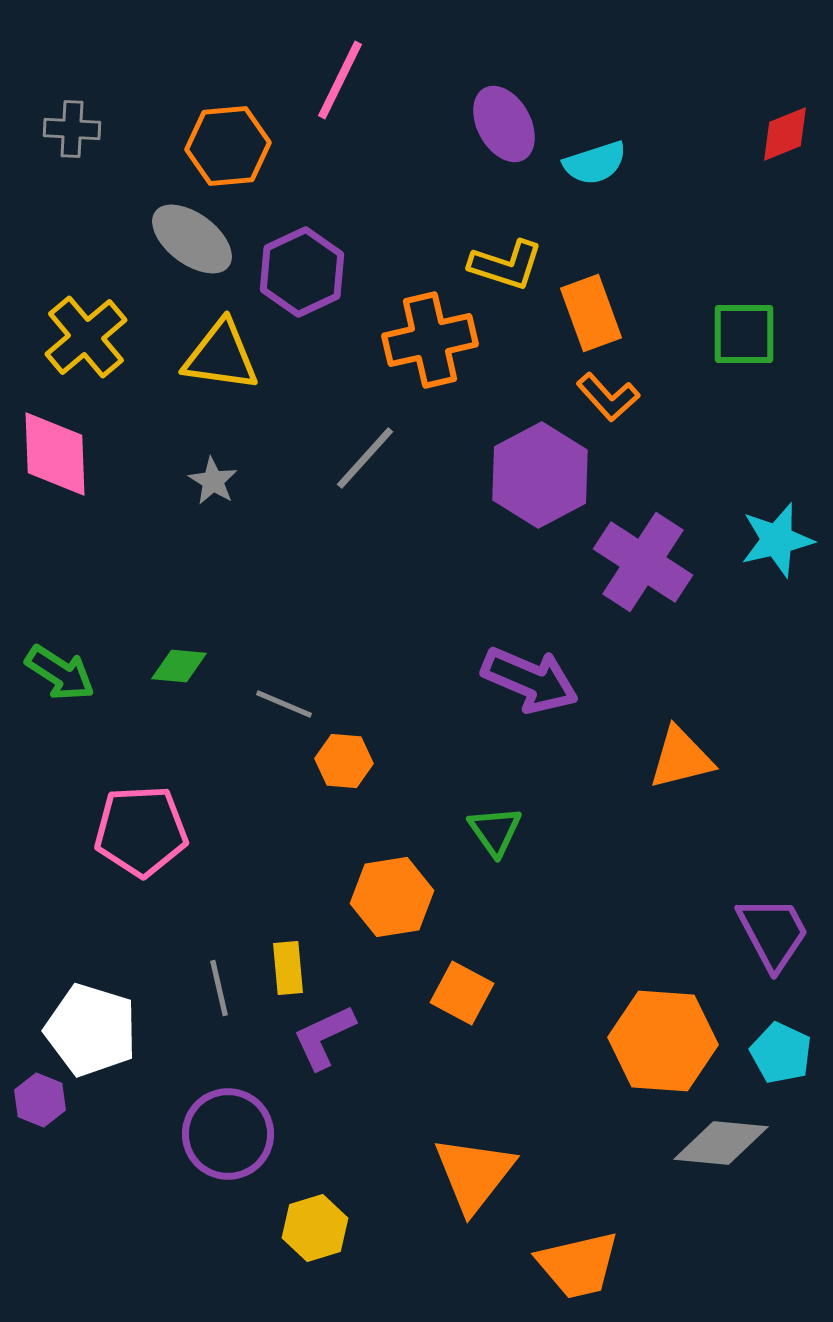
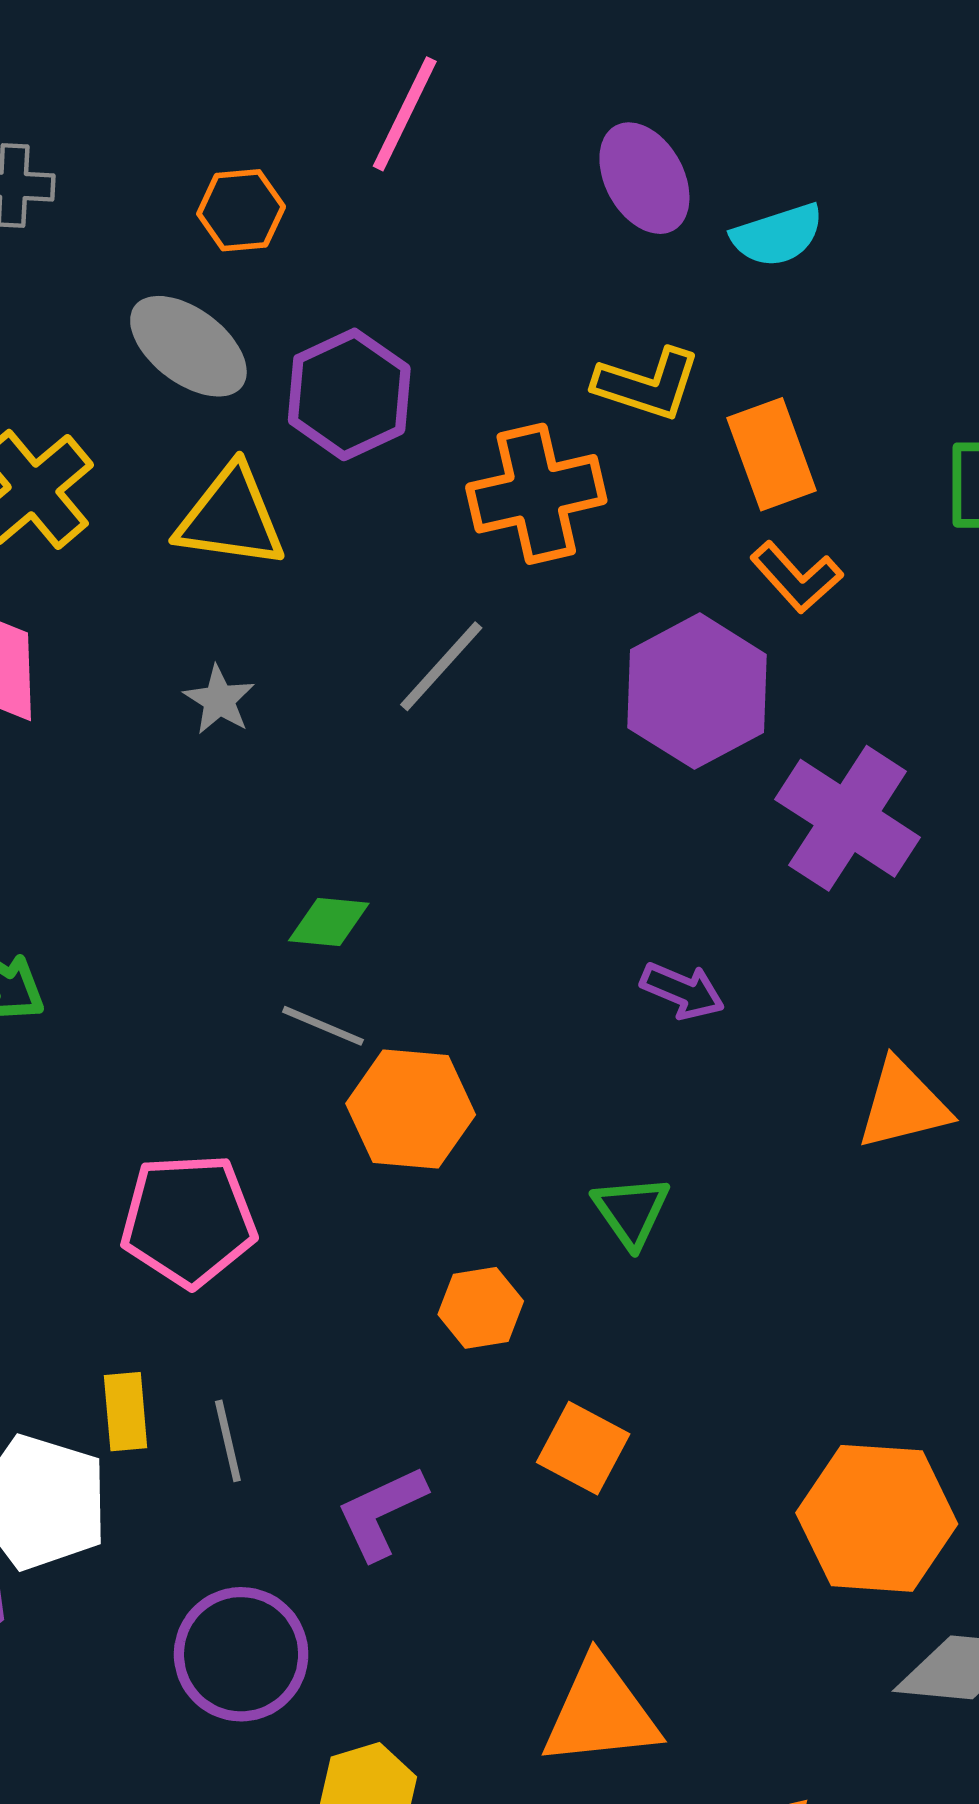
orange hexagon: (228, 146) -> (241, 210), size x0.7
green diamond: (179, 666) -> (329, 922), moved
purple arrow: (530, 680) -> (682, 991), size x0.6
orange hexagon: (344, 761) -> (411, 1109), size x1.5
pink pentagon: (141, 831) -> (188, 1220), moved
orange hexagon: (392, 897) -> (481, 1308), size x0.7
yellow rectangle: (288, 968) -> (126, 1412), moved
orange triangle: (474, 1174) -> (601, 1713), turned 46

